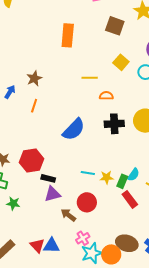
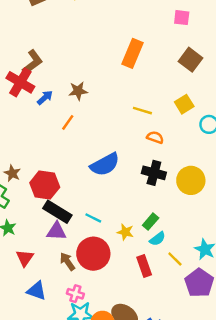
cyan line: (88, 173) -> (93, 218), moved
black rectangle: (48, 178) -> (57, 212), size x1.6
green rectangle: (122, 181) -> (151, 222), moved
red circle: (87, 202) -> (93, 254), size x1.4
pink cross: (83, 238) -> (75, 294), turned 32
red triangle: (37, 246) -> (25, 258), moved

